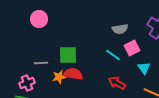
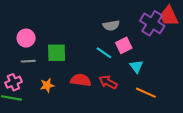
pink circle: (39, 19) -> (26, 38), moved
red semicircle: (73, 74) -> (81, 80), moved
orange star: (59, 77) -> (47, 85), moved

